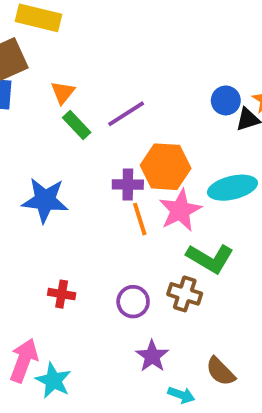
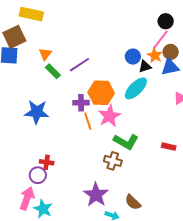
cyan ellipse: (232, 188) -> (136, 88), moved, turned -30
purple circle: (133, 302) -> (38, 175), moved
purple star: (152, 356) -> (96, 195), size x1.4

